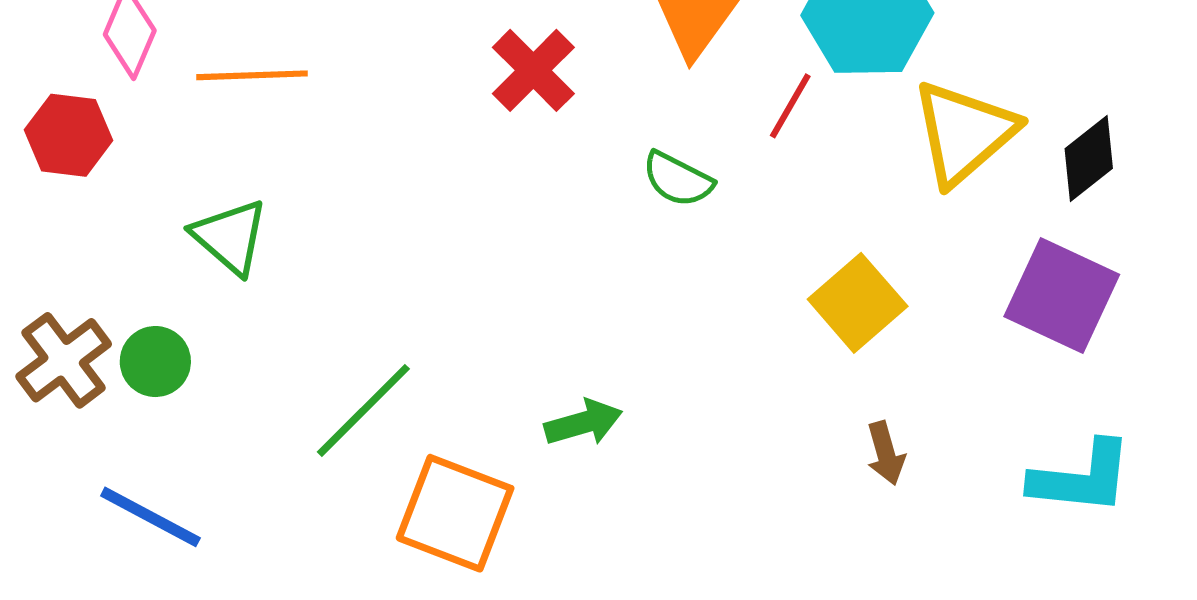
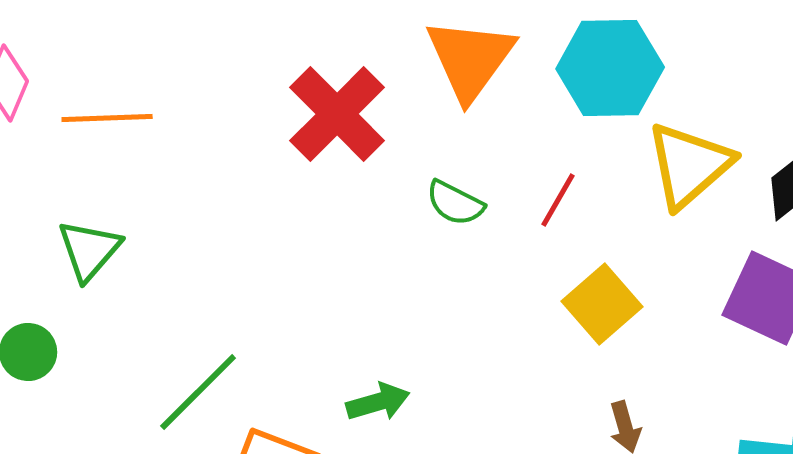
red cross: (533, 70) -> (337, 114), size x1.4
red line: (790, 106) -> (558, 200), moved
green triangle: (230, 237) -> (89, 250), turned 30

